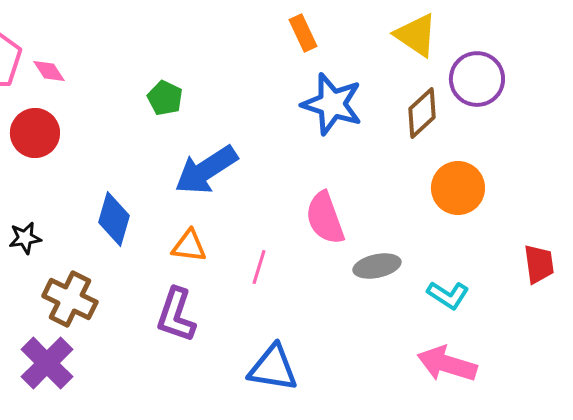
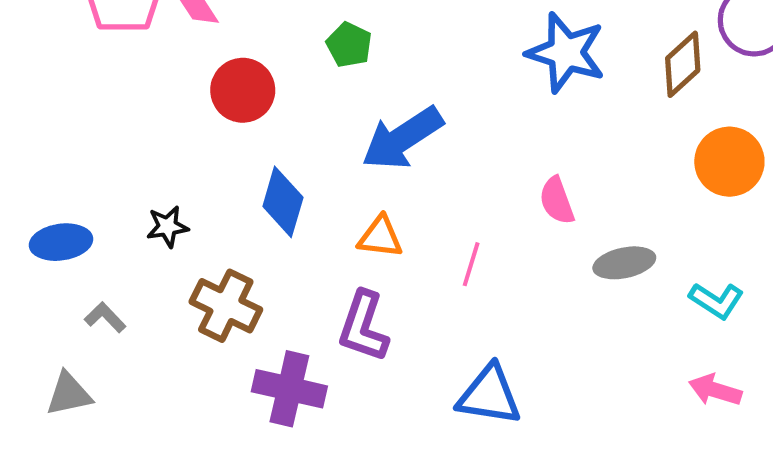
red circle: (35, 133) -> (243, 90), moved
pink semicircle: (325, 218) -> (557, 201), size x0.7
purple cross: (47, 363) -> (289, 389), moved, turned -32
pink arrow: (447, 364) -> (715, 390), size x0.7

